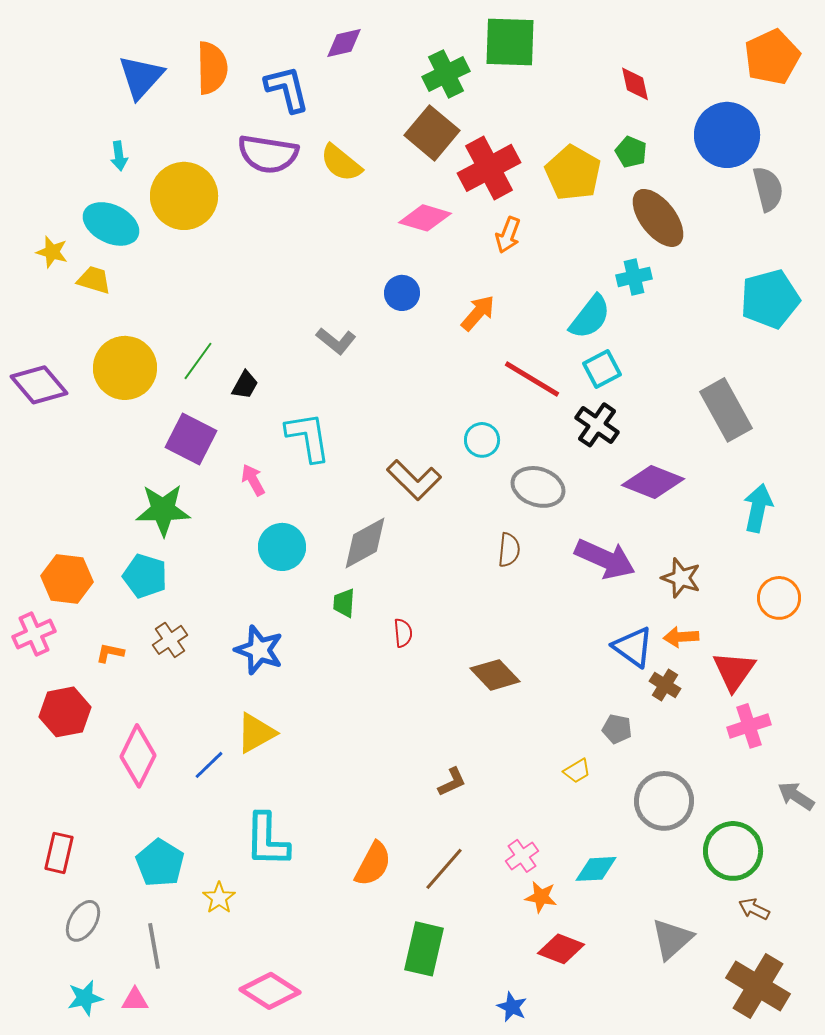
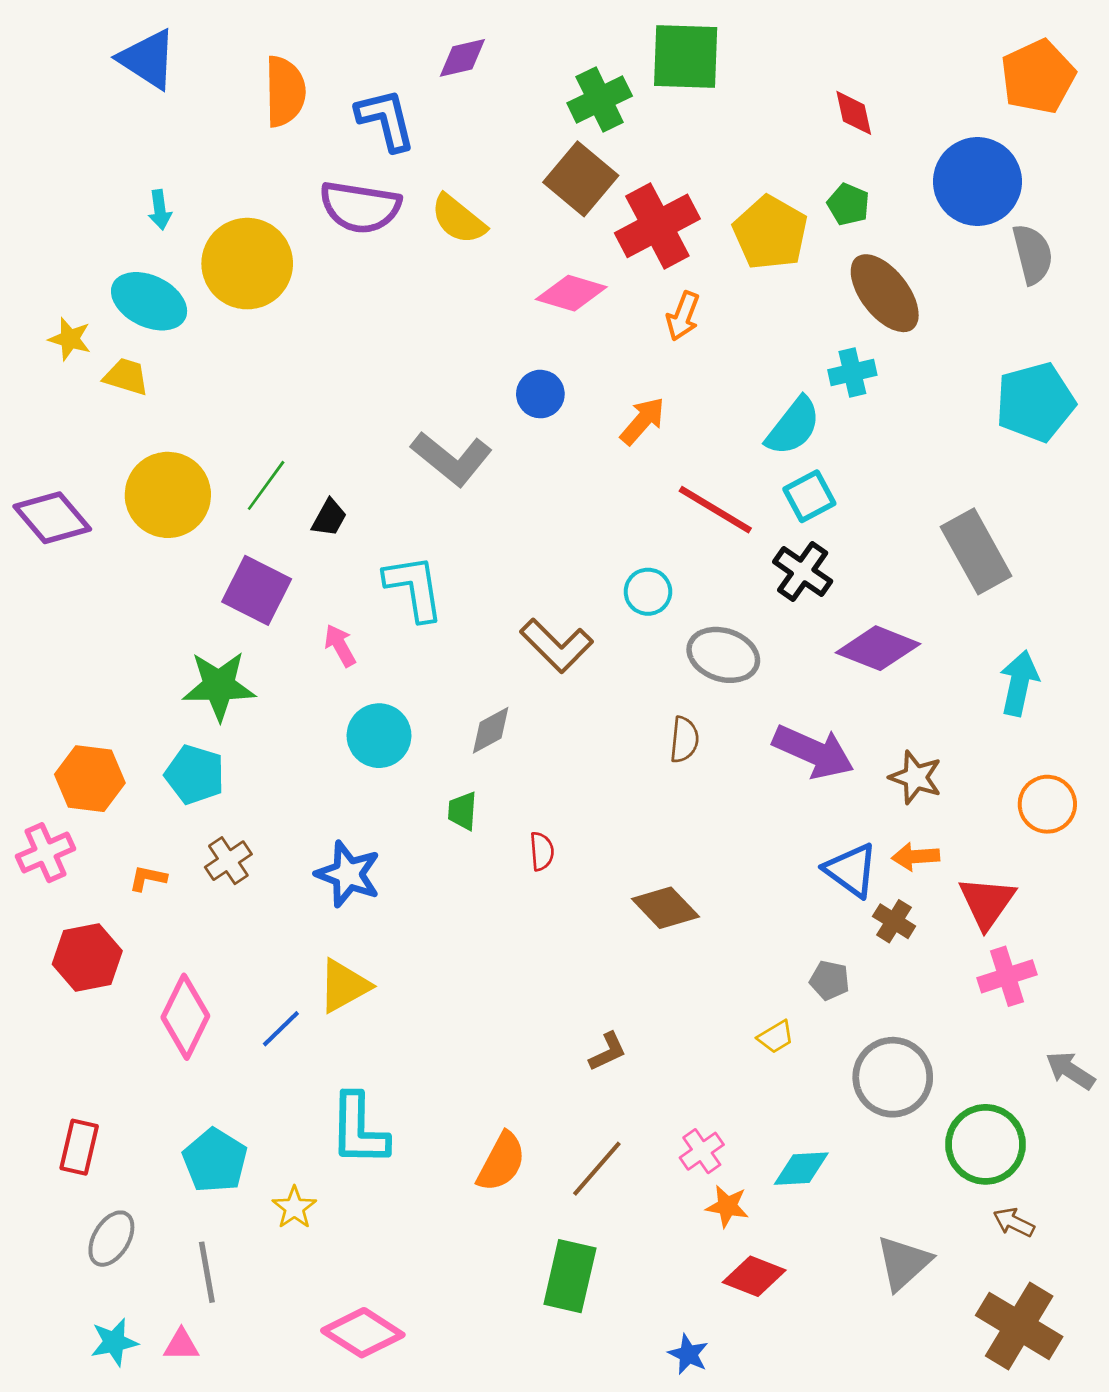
blue triangle: (141, 77) -> (148, 59), moved, turned -39
gray L-shape: (336, 341) -> (452, 459), size x1.5
gray diamond: (365, 543) -> (491, 730), size x0.7

